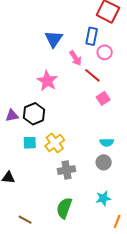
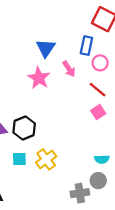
red line: (92, 75) -> (98, 90), moved
pink star: (47, 81) -> (39, 78), moved
gray cross: (67, 170) -> (80, 193), moved

